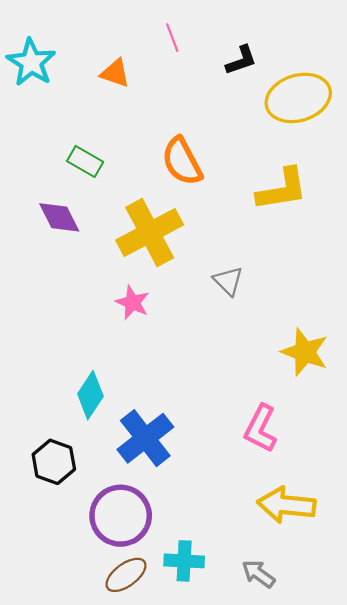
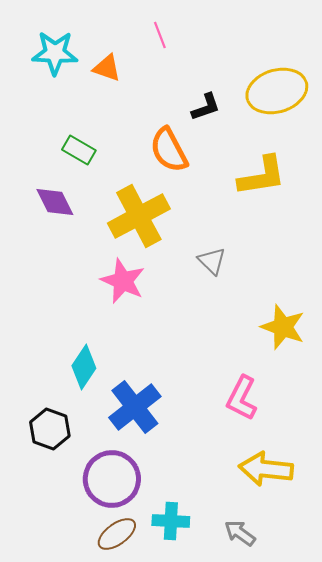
black L-shape: (241, 60) -> (206, 107), moved
cyan star: (31, 62) -> (55, 53), moved, turned -30
pink star: (132, 302) -> (123, 281), size x1.4

